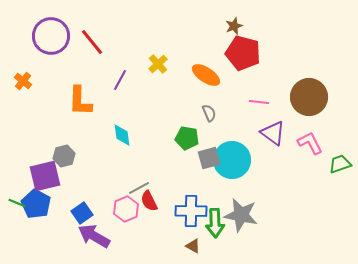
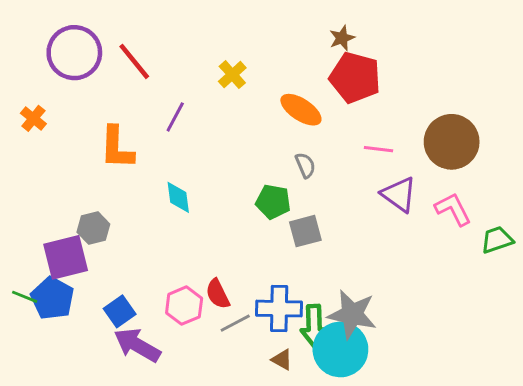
yellow cross: (158, 64) -> (232, 75), moved
cyan circle: (232, 160) -> (340, 349), moved
gray line: (139, 188) -> (235, 323), moved

